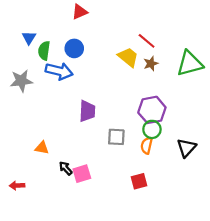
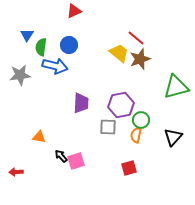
brown star: (151, 64) -> (140, 59), size x1.5
green triangle: (190, 64) -> (176, 87), moved
purple hexagon: (152, 110) -> (121, 105), moved

